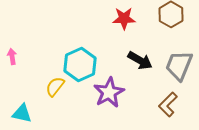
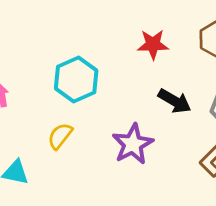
cyan hexagon: (80, 64) -> (76, 79), moved

